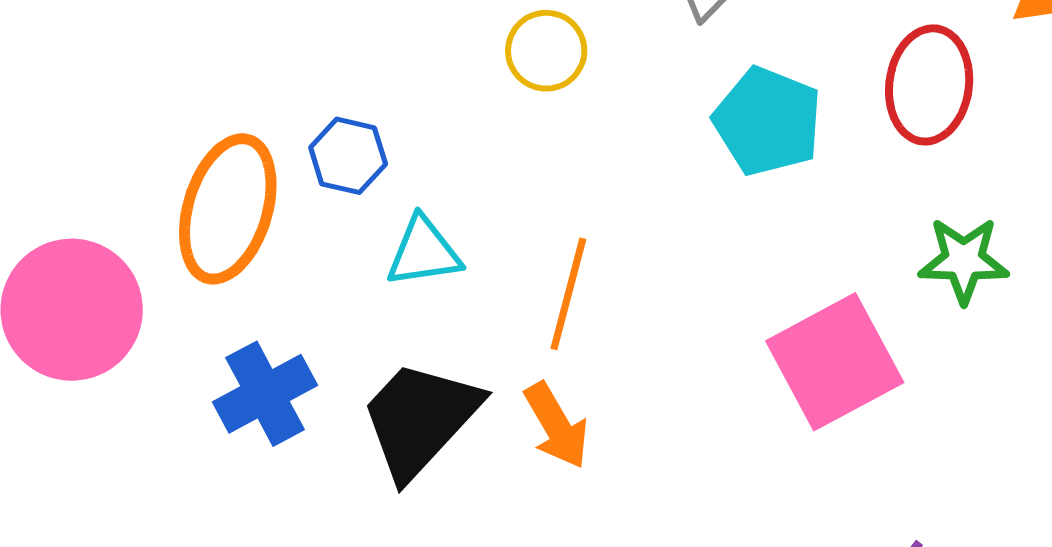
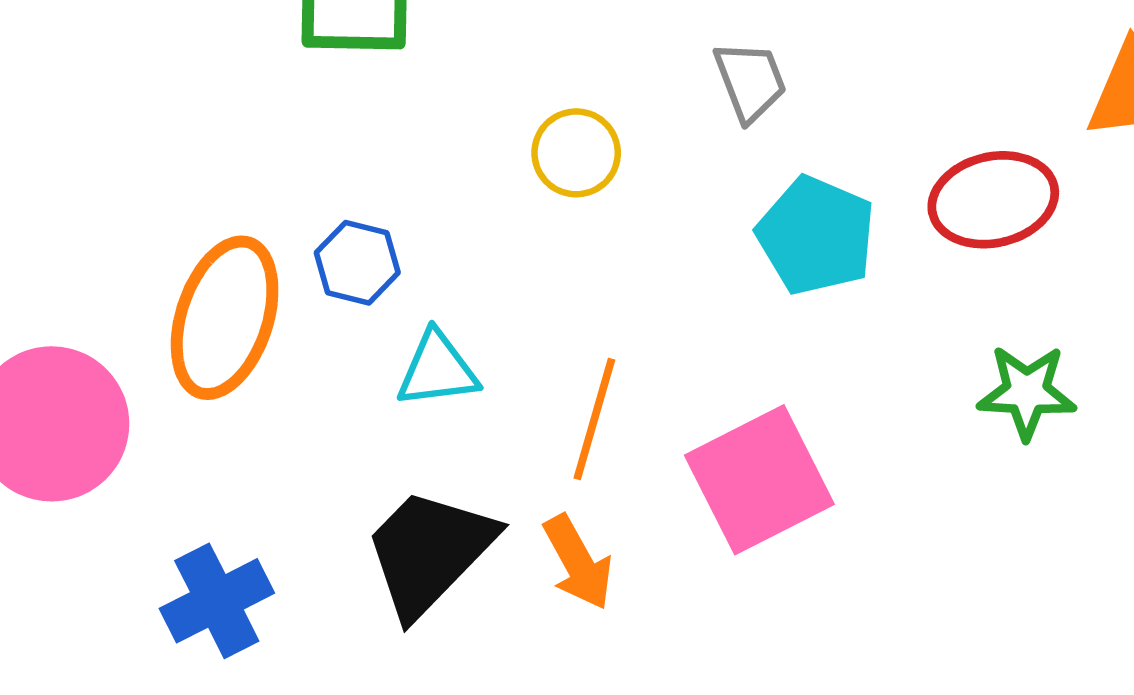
red ellipse: (929, 85) -> (993, 200), turned 68
pink square: (835, 362) -> (759, 480), moved
blue cross: (265, 394) -> (217, 601), moved

